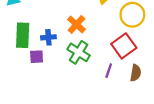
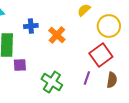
blue cross: (48, 37) -> (31, 26), moved
green cross: (79, 52) -> (52, 82), moved

